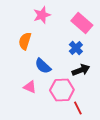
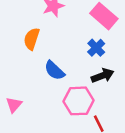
pink triangle: (30, 87) -> (14, 105), moved, turned 48

